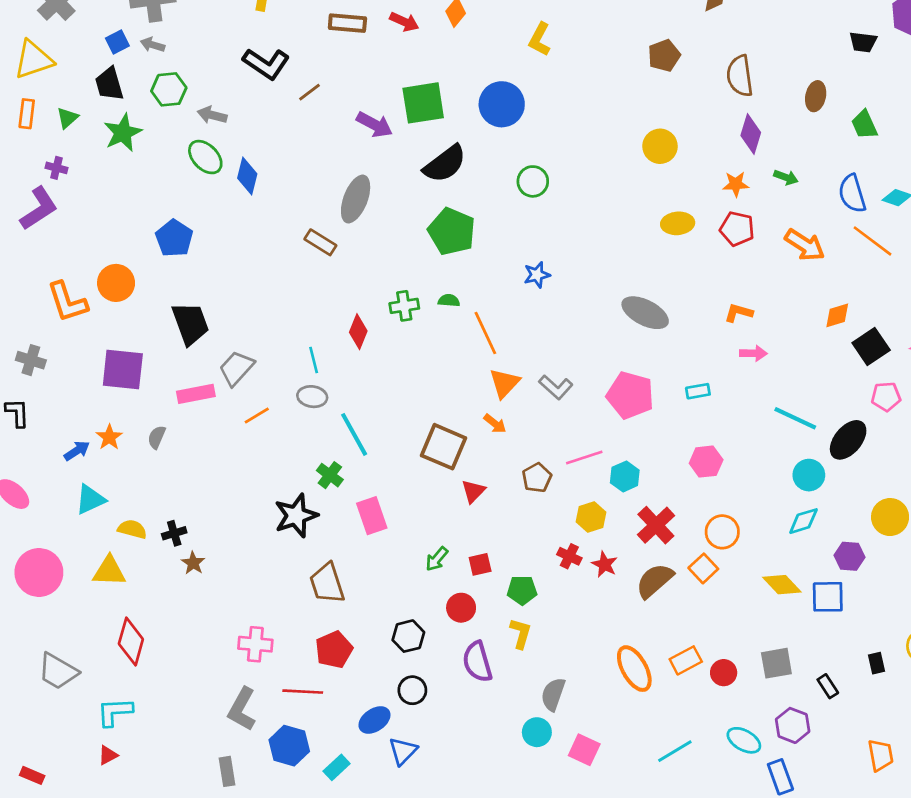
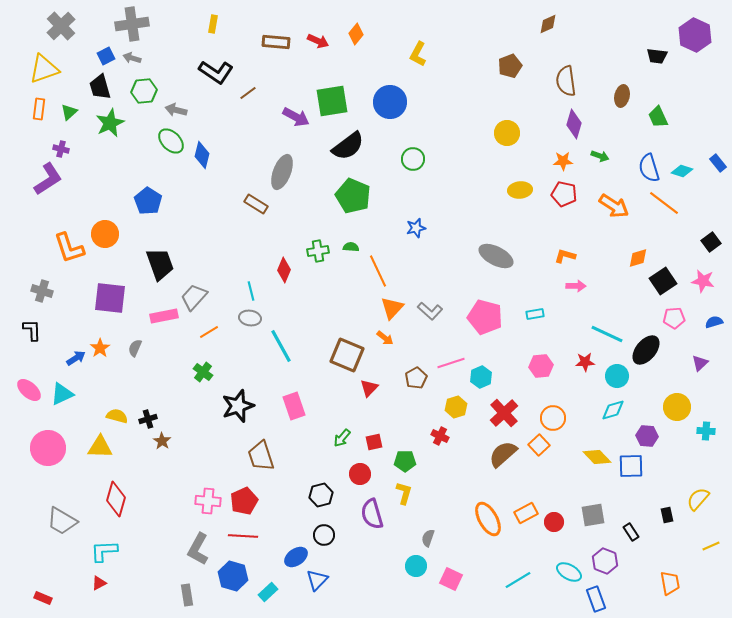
green cross: (330, 475) -> (203, 372), moved
cyan triangle: (90, 499) -> (62, 394), moved
red star: (605, 564) -> (585, 362), moved, turned -30
red pentagon: (334, 650) -> (244, 501), moved
gray semicircle: (553, 694) -> (428, 538), size x0.7

